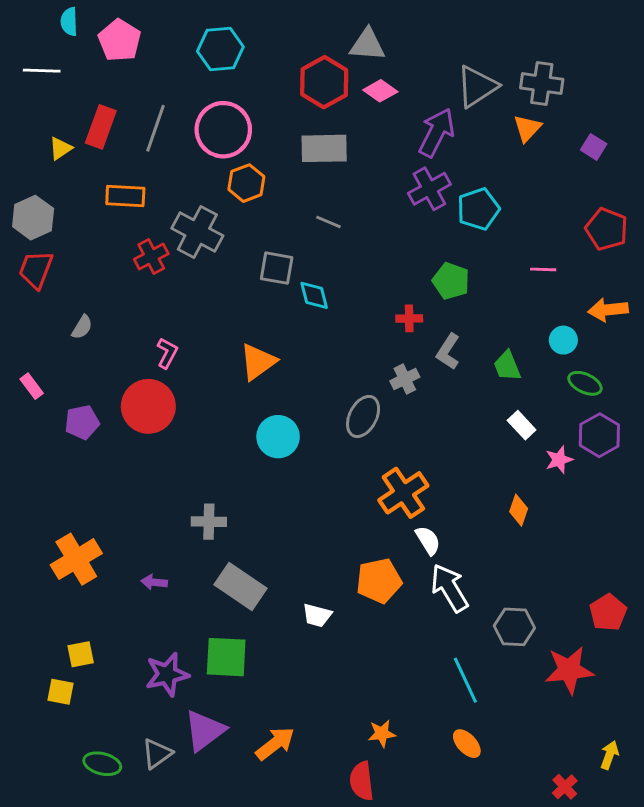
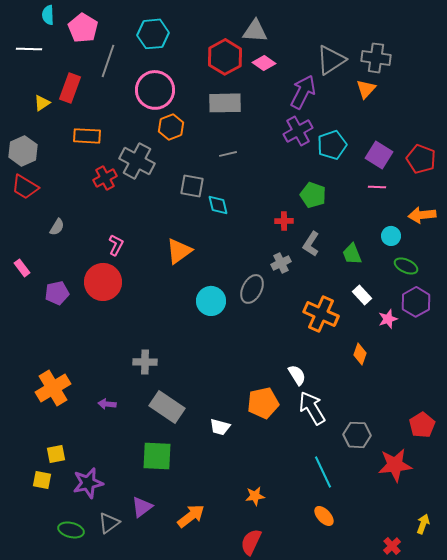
gray line: (156, 128) -> (108, 61), moved
purple square: (594, 147) -> (379, 155), moved, size x1.5
gray line: (328, 222) -> (228, 154), turned -36
red trapezoid: (36, 269) -> (25, 187), turned -80
cyan circle: (278, 437) -> (211, 301), moved
orange cross: (403, 493) -> (321, 314), moved, turned -32
purple star: (167, 674) -> (88, 483), moved
purple triangle: (205, 731) -> (142, 507), size x0.7
orange star: (382, 733) -> (255, 496), moved
red semicircle: (362, 781) -> (251, 542), turned 32

